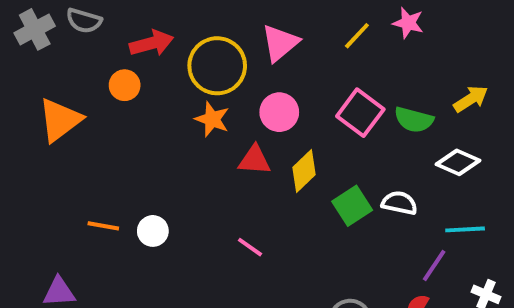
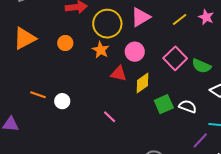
orange circle: (125, 85) -> (65, 43), moved

